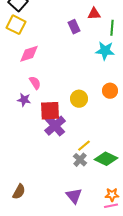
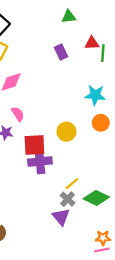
red triangle: (94, 14) -> (92, 43), moved
cyan star: (105, 51) -> (95, 95), moved
purple cross: (55, 126) -> (40, 161), turned 35
purple triangle: (74, 196) -> (61, 217), moved

